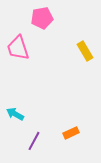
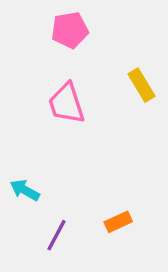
pink trapezoid: (18, 48) -> (66, 103), moved

